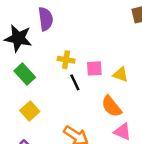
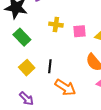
black line: (75, 82) -> (50, 66), moved, turned 32

